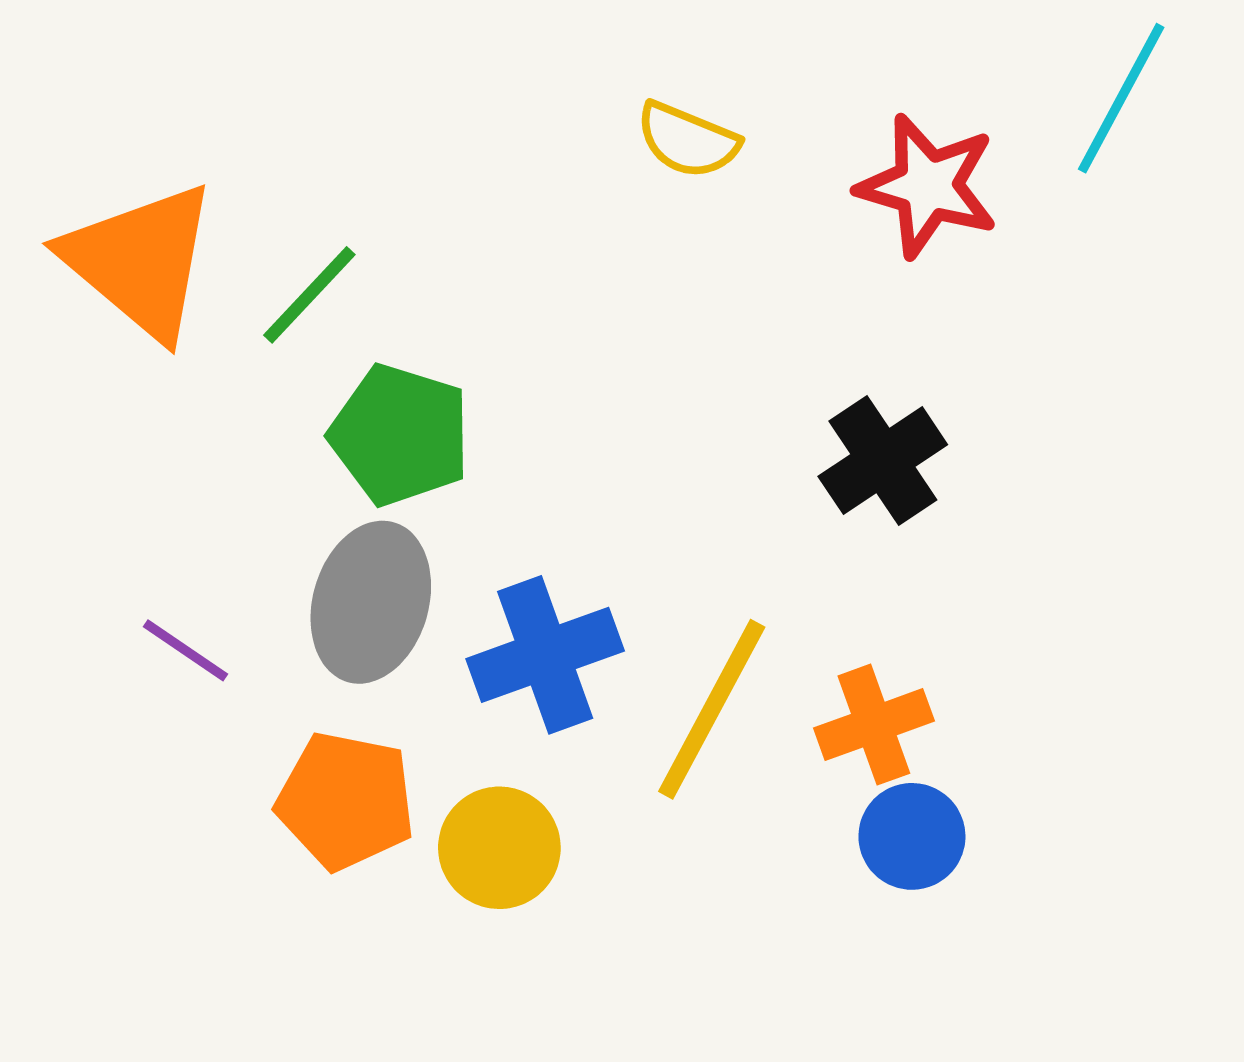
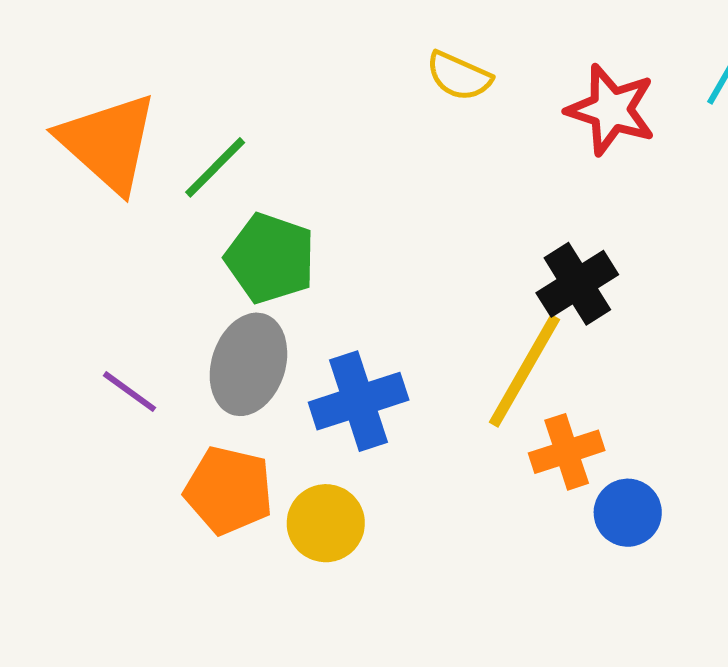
yellow line: (712, 709) -> (524, 371), moved
blue circle: (912, 836) -> (628, 513), moved

